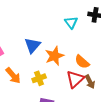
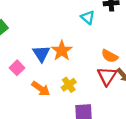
blue triangle: (32, 45) -> (41, 53), moved
orange star: (54, 56) -> (62, 51), moved

